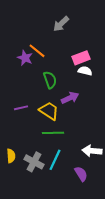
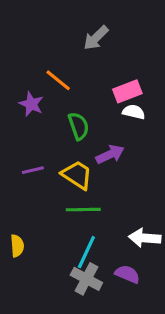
purple star: (25, 58) -> (31, 104), moved
gray cross: (34, 162) -> (86, 279), moved
purple semicircle: (81, 174) -> (127, 274), turned -35

